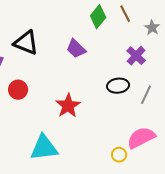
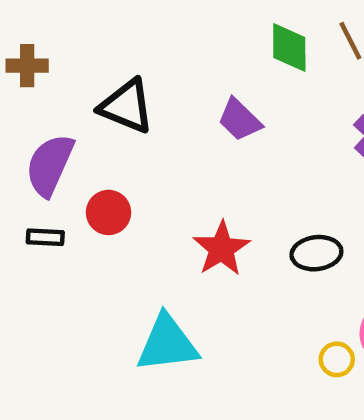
green diamond: (98, 17) -> (289, 47), turned -40
black ellipse: (118, 86) -> (316, 253), moved

